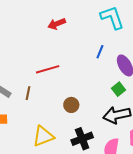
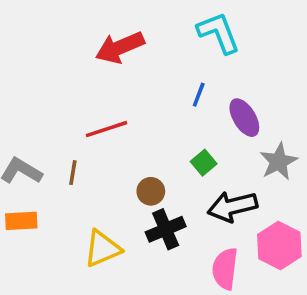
red arrow: (57, 24) -> (120, 47), size x1.5
green square: (118, 89) -> (204, 163), moved
black cross: (82, 139) -> (166, 229), moved

